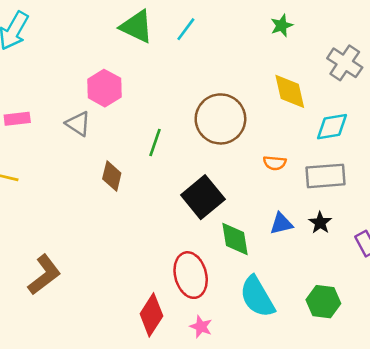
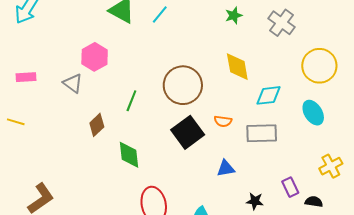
gray cross: (345, 63) -> (282, 23), moved
brown diamond: (112, 176) -> (97, 125), turned 30
black square: (203, 197) -> (188, 132), moved
black star: (320, 223) -> (255, 201), moved, turned -30
green diamond: (235, 239) -> (129, 155), moved

